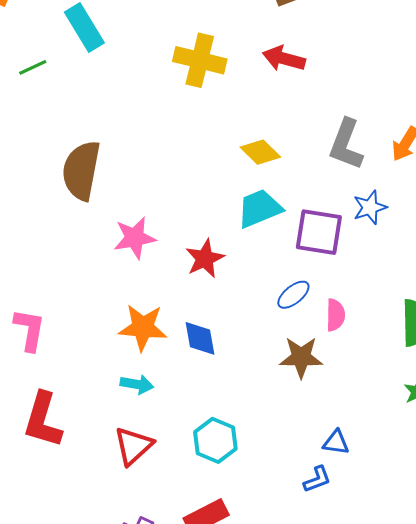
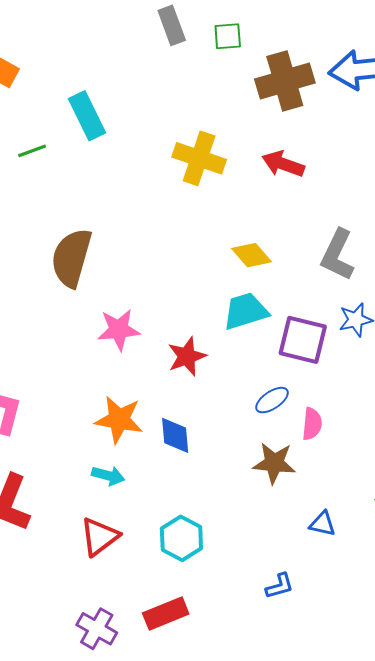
blue triangle: (336, 442) -> (322, 524), moved

